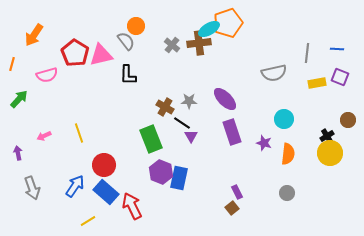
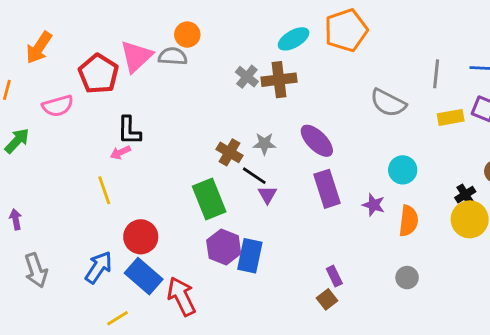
orange pentagon: (228, 23) -> (346, 30), moved
gray semicircle: (126, 41) -> (173, 56), turned -48
brown cross: (199, 43) -> (279, 80), moved
gray cross: (172, 45) -> (247, 77), moved
pink triangle: (101, 55) -> (136, 56), moved, turned -30
gray semicircle: (274, 73) -> (388, 103), turned 40
black L-shape: (128, 75) -> (129, 131), moved
pink arrow: (44, 136) -> (120, 152), moved

